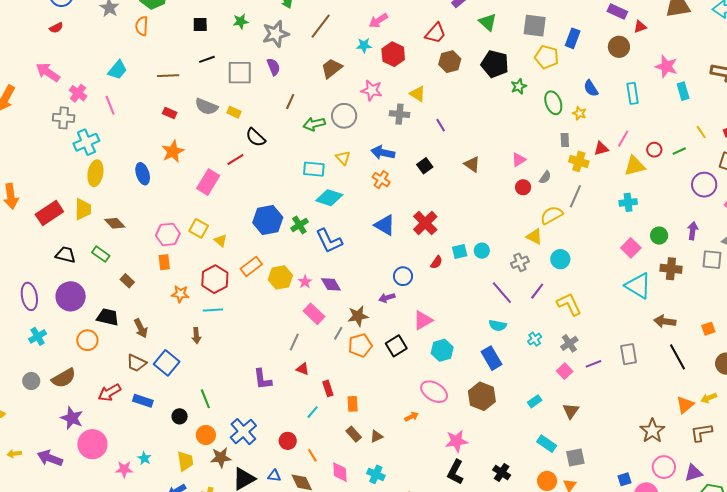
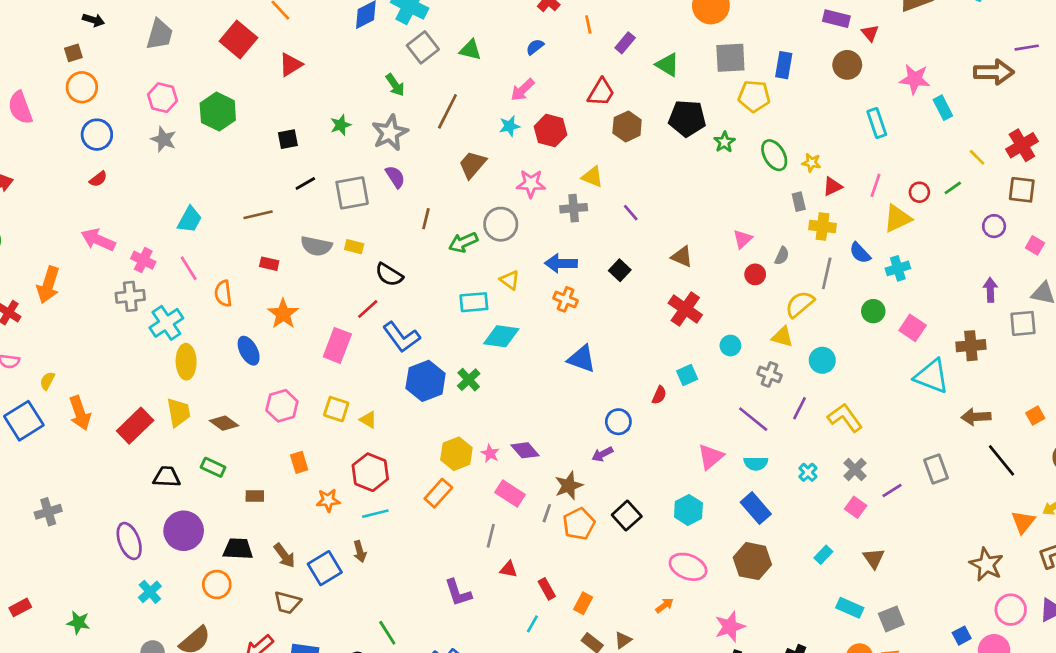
orange semicircle: (142, 26) -> (223, 294), moved
red triangle: (640, 27) -> (870, 33), turned -40
blue semicircle: (591, 88) -> (860, 253), moved
red triangle: (601, 149) -> (832, 186), moved
purple circle: (704, 185) -> (994, 226), size x0.7
red cross: (425, 223) -> (685, 309), moved
pink hexagon: (168, 234) -> (282, 406), moved
green circle: (659, 236) -> (873, 311), moved
blue L-shape: (329, 241) -> (401, 337), moved
cyan circle: (482, 251) -> (730, 346), moved
gray cross: (520, 262) -> (769, 374), turned -36
orange rectangle: (251, 267) -> (438, 493), moved
brown rectangle: (127, 281) -> (255, 496), turned -32
pink triangle: (423, 320) -> (711, 457), moved
blue square: (167, 363) -> (325, 568), moved, turned 30
orange rectangle: (353, 404) -> (583, 603), turned 42

